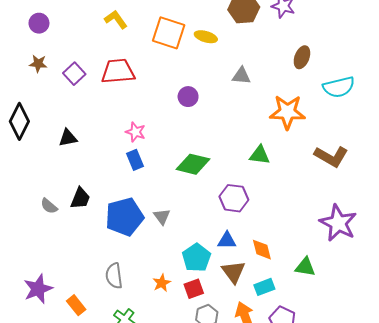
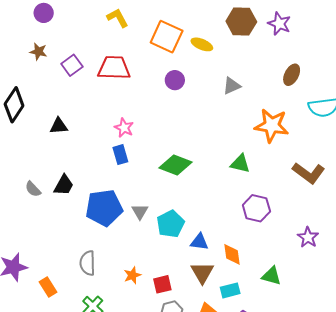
gray triangle: (241, 76) -> (232, 86), turned -36
purple circle: (188, 97) -> (175, 80), moved
purple hexagon: (234, 198) -> (256, 208), moved
purple star: (338, 223) -> (308, 237), size x0.6
cyan pentagon: (196, 258) -> (171, 224), moved

